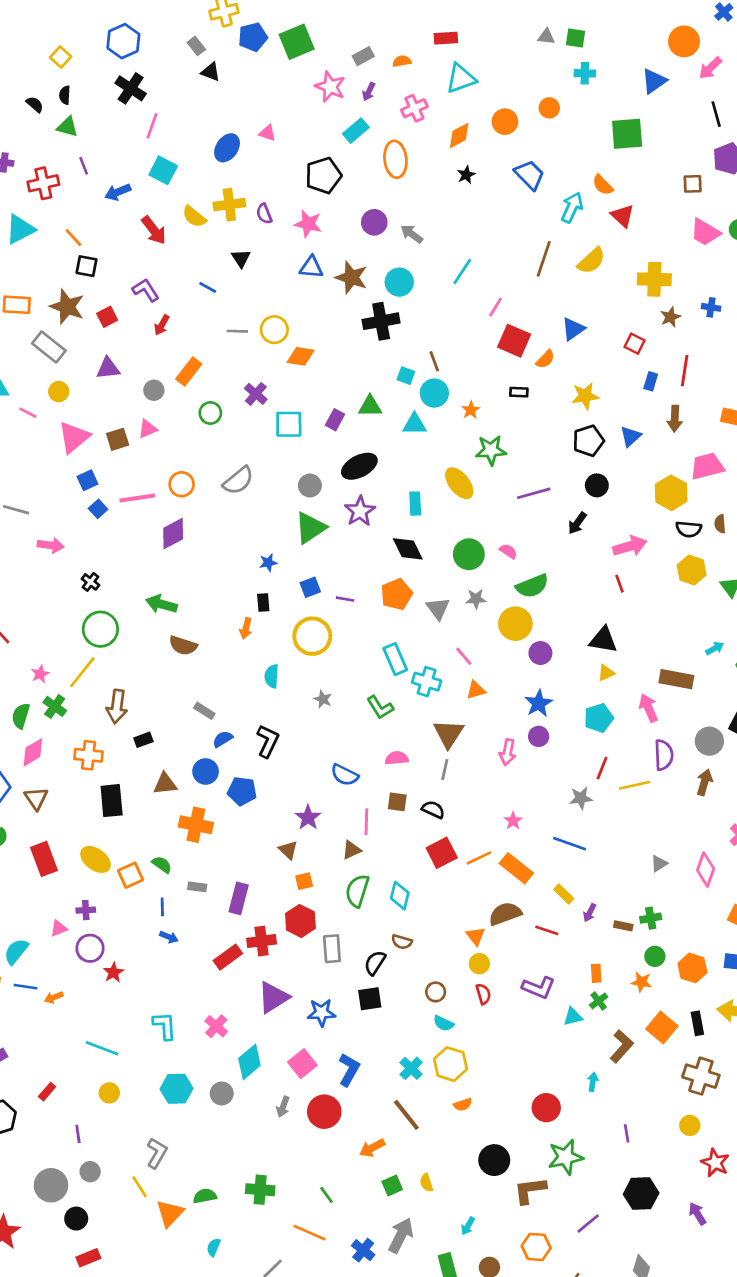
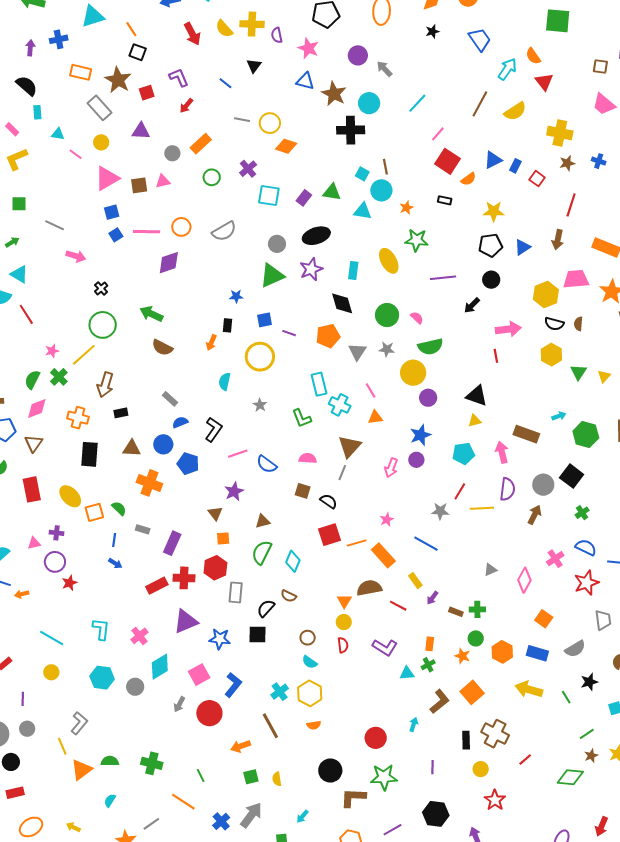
blue rectangle: (651, 381) -> (515, 166), moved
pink line: (366, 822) -> (238, 454), moved, turned 60
black rectangle: (697, 1023) -> (466, 740), moved

